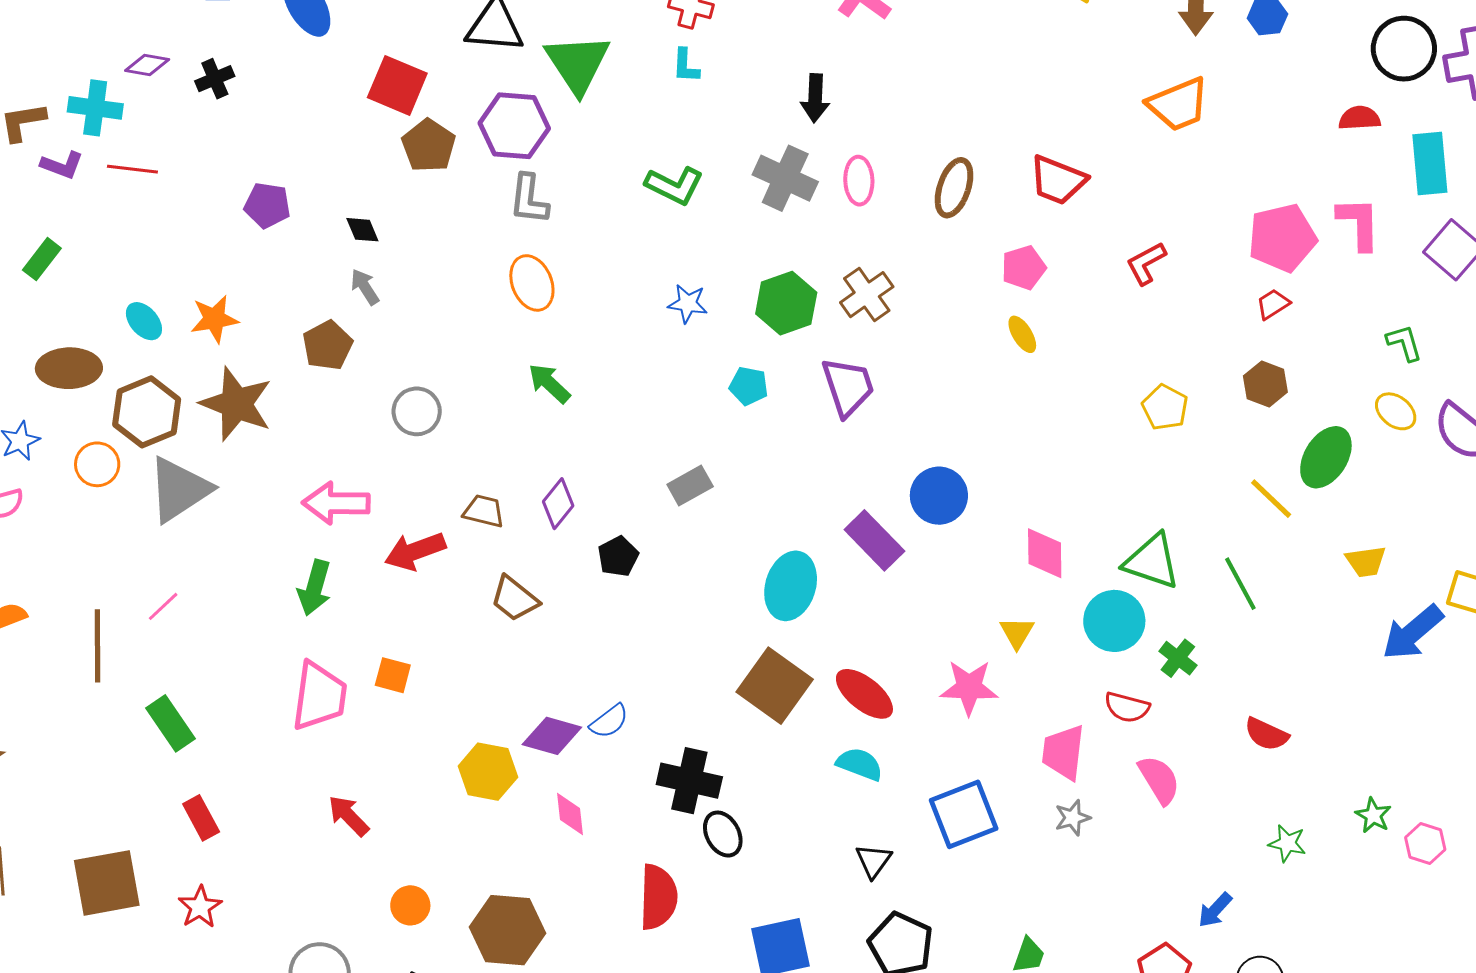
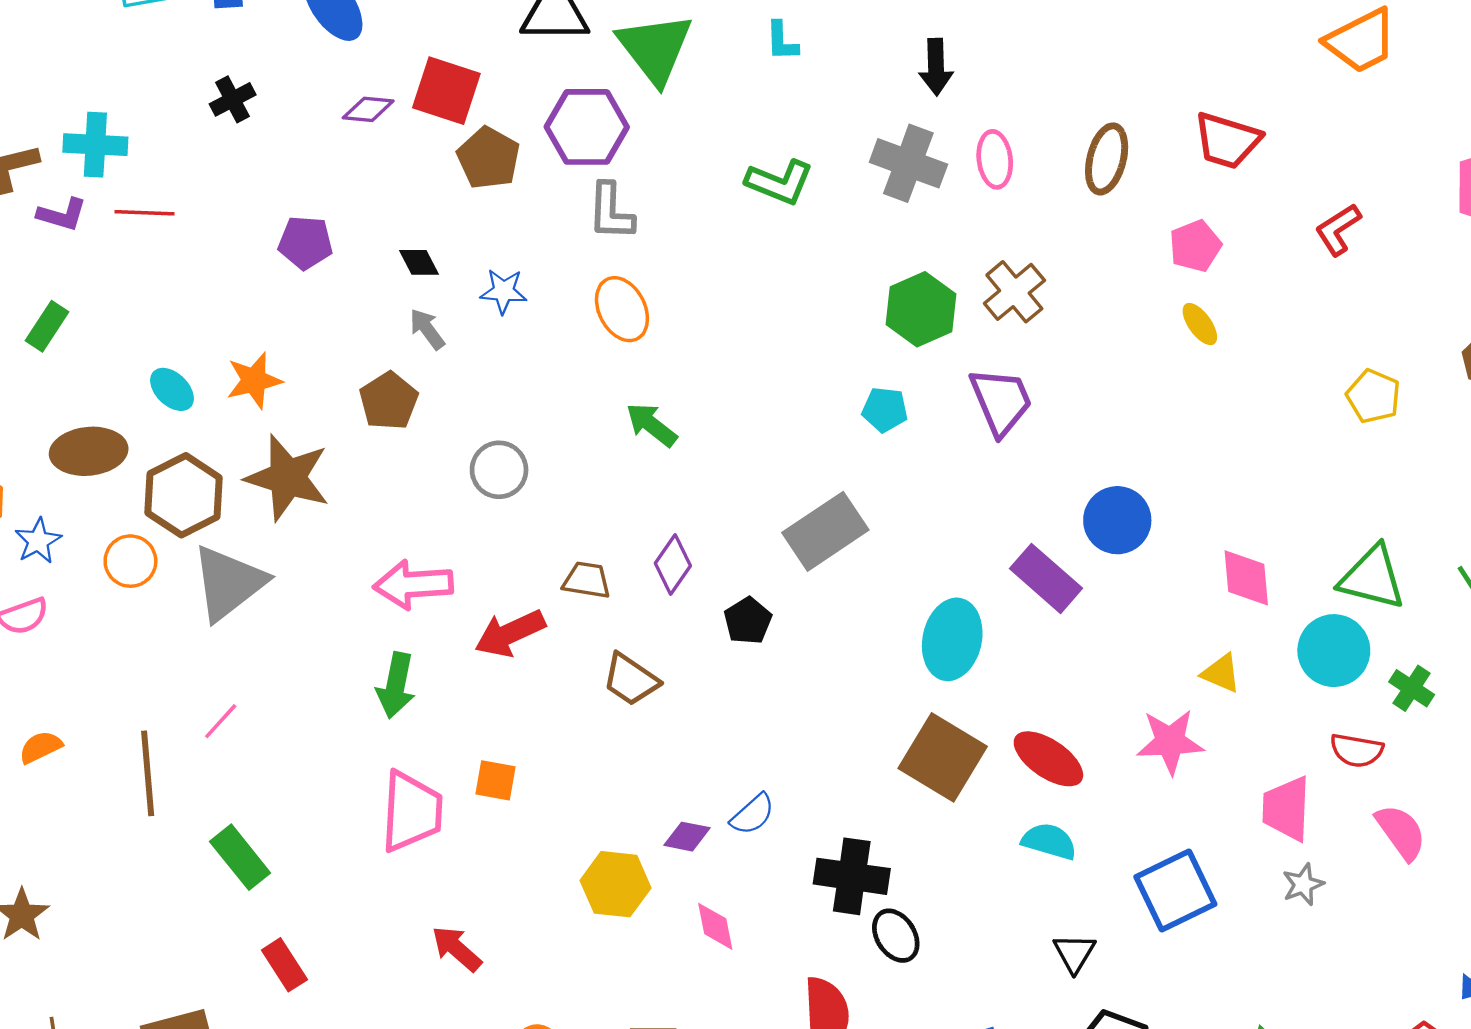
purple diamond: (147, 65) -> (368, 109), moved
blue star: (688, 304) -> (504, 291), moved
gray rectangle: (690, 486) -> (825, 531), size x1.6
yellow triangle: (1017, 633) -> (1221, 673), turned -33
purple diamond: (552, 736) -> (687, 837), size x0.7

